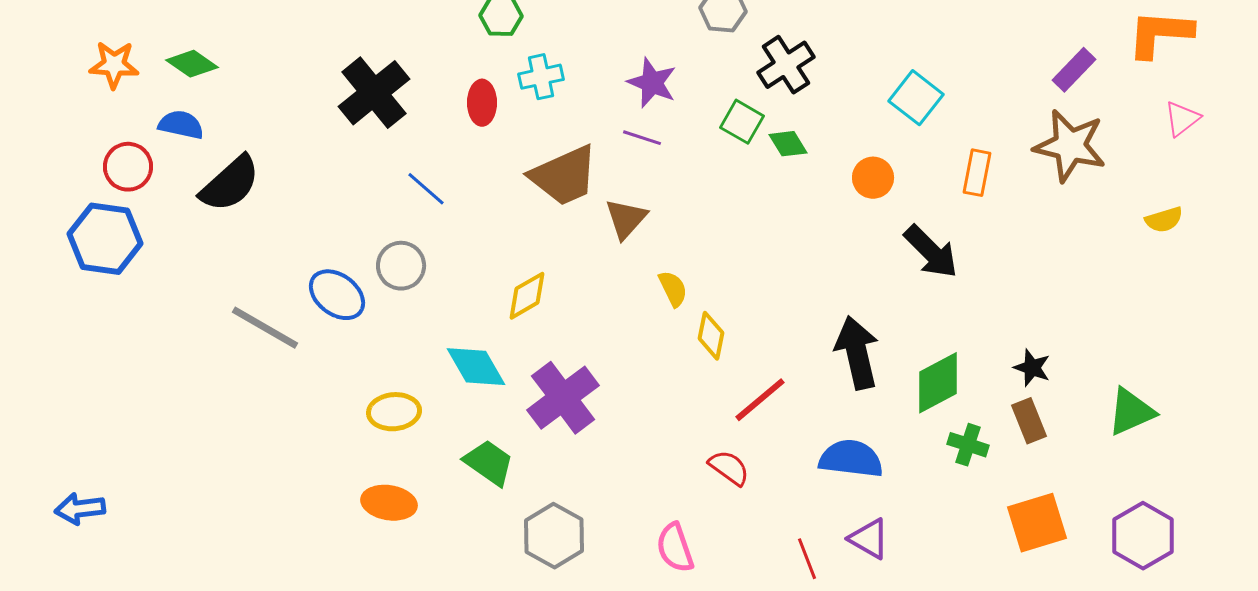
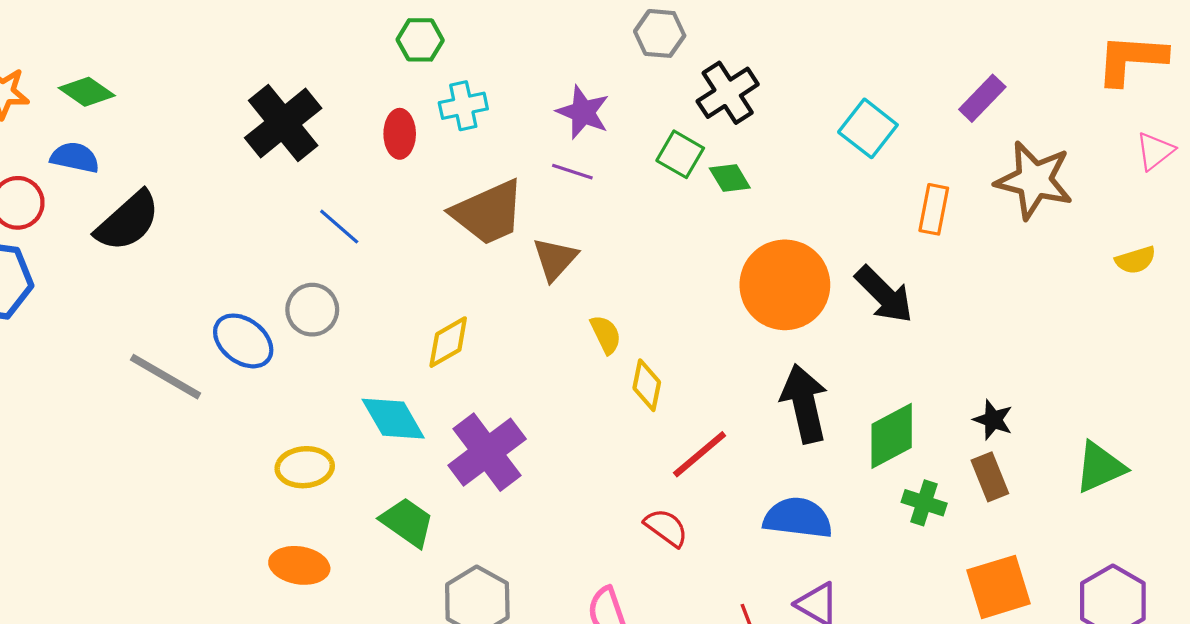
purple rectangle: (1074, 70) -> (982, 98), moved
orange circle: (873, 178) -> (785, 285), moved, size x2.0

